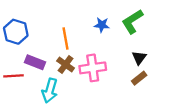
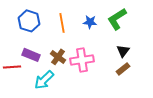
blue hexagon: (16, 32) -> (29, 21), moved
orange line: (66, 38) -> (62, 23), moved
cyan arrow: (50, 91) -> (44, 80), turned 30

